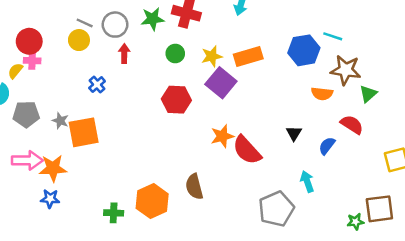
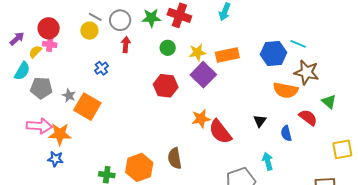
orange semicircle: (322, 94) -> (286, 90), size x1.4
green triangle: (368, 94) -> (329, 102), moved, turned -42
orange square: (84, 132) -> (87, 107), turned 36
blue semicircle: (327, 146) -> (286, 133), turned -56

